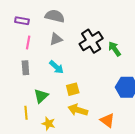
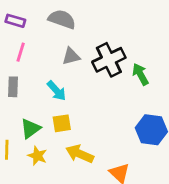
gray triangle: (56, 39) -> (71, 56), moved
yellow square: (73, 89) -> (62, 123), moved
yellow star: (49, 124) -> (37, 156), moved

